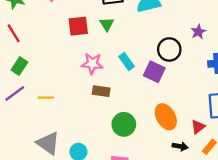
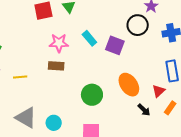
black circle: (169, 49) -> (138, 25), moved
brown rectangle: (101, 91) -> (56, 66), moved
black arrow: (180, 146) -> (144, 110), turned 40

